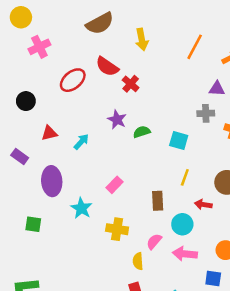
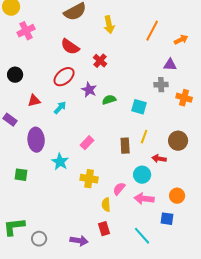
red semicircle: (107, 67) -> (70, 47), moved
red ellipse: (73, 80) -> (64, 77), moved
brown rectangle: (158, 201) -> (125, 146), moved

